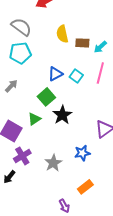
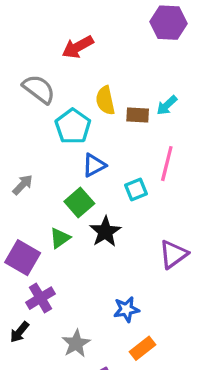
cyan arrow: (100, 47) -> (167, 105), moved
cyan pentagon: (20, 53) -> (73, 126), moved, turned -30
cyan square: (76, 76) -> (136, 190), moved, turned 32
blue star: (82, 153) -> (126, 309), moved
gray star: (53, 163) -> (76, 343), moved

